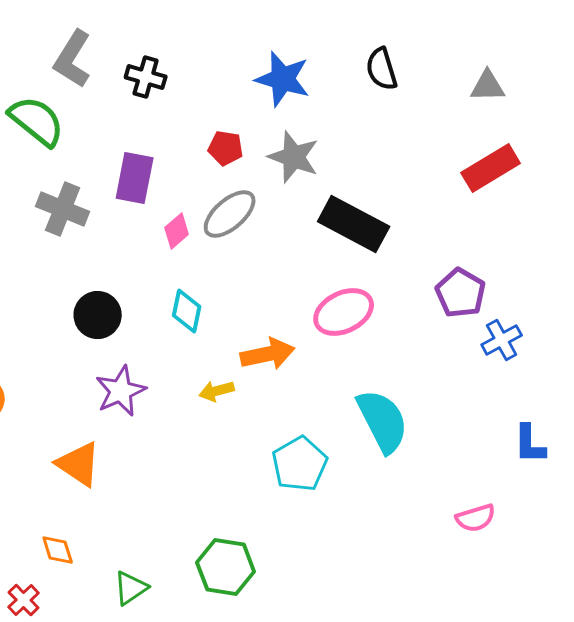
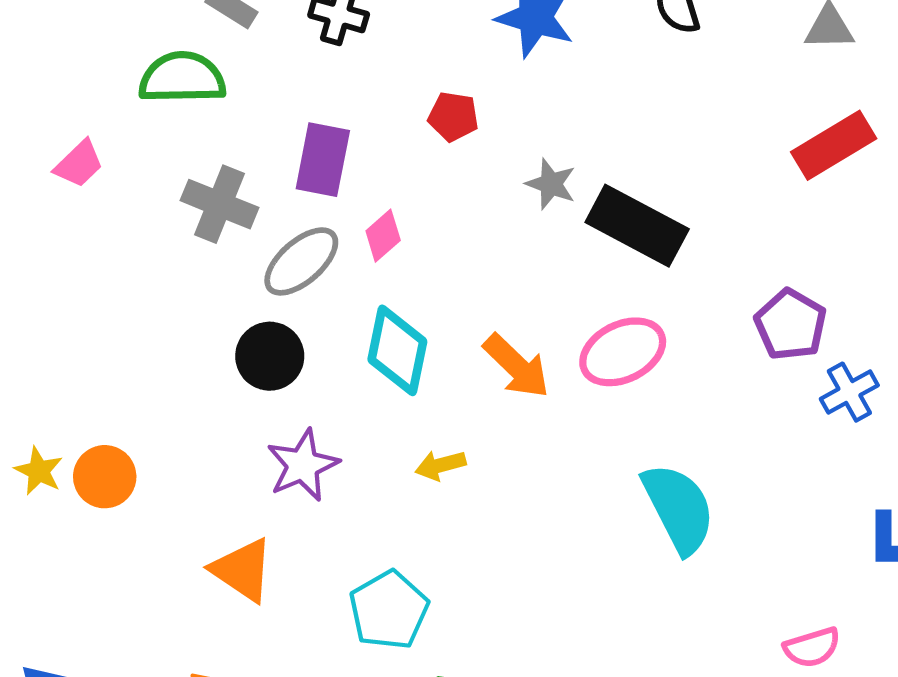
green semicircle: (37, 121) -> (182, 78), turned -40
gray star: (294, 157) -> (551, 184), moved, size x0.7
gray ellipse: (230, 214) -> (301, 261), moved
cyan diamond: (187, 311) -> (397, 350), size x1.4
orange arrow: (268, 354) -> (516, 366), moved, turned 56
cyan pentagon: (300, 464) -> (389, 610), moved

